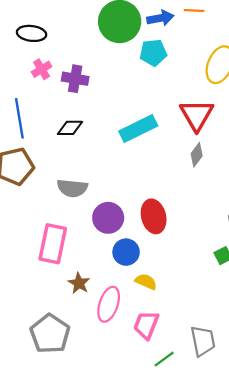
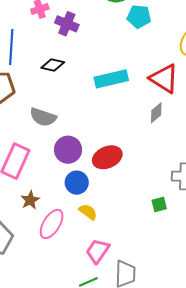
red triangle: (197, 115) -> (164, 79), turned -40
red ellipse: (154, 216) -> (107, 157), turned 68
pink trapezoid: (146, 325) -> (98, 251), moved

